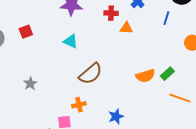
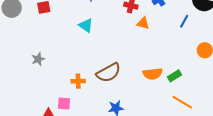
brown semicircle: (91, 74) -> (109, 73), moved
orange cross: (79, 105) -> (78, 81), moved

